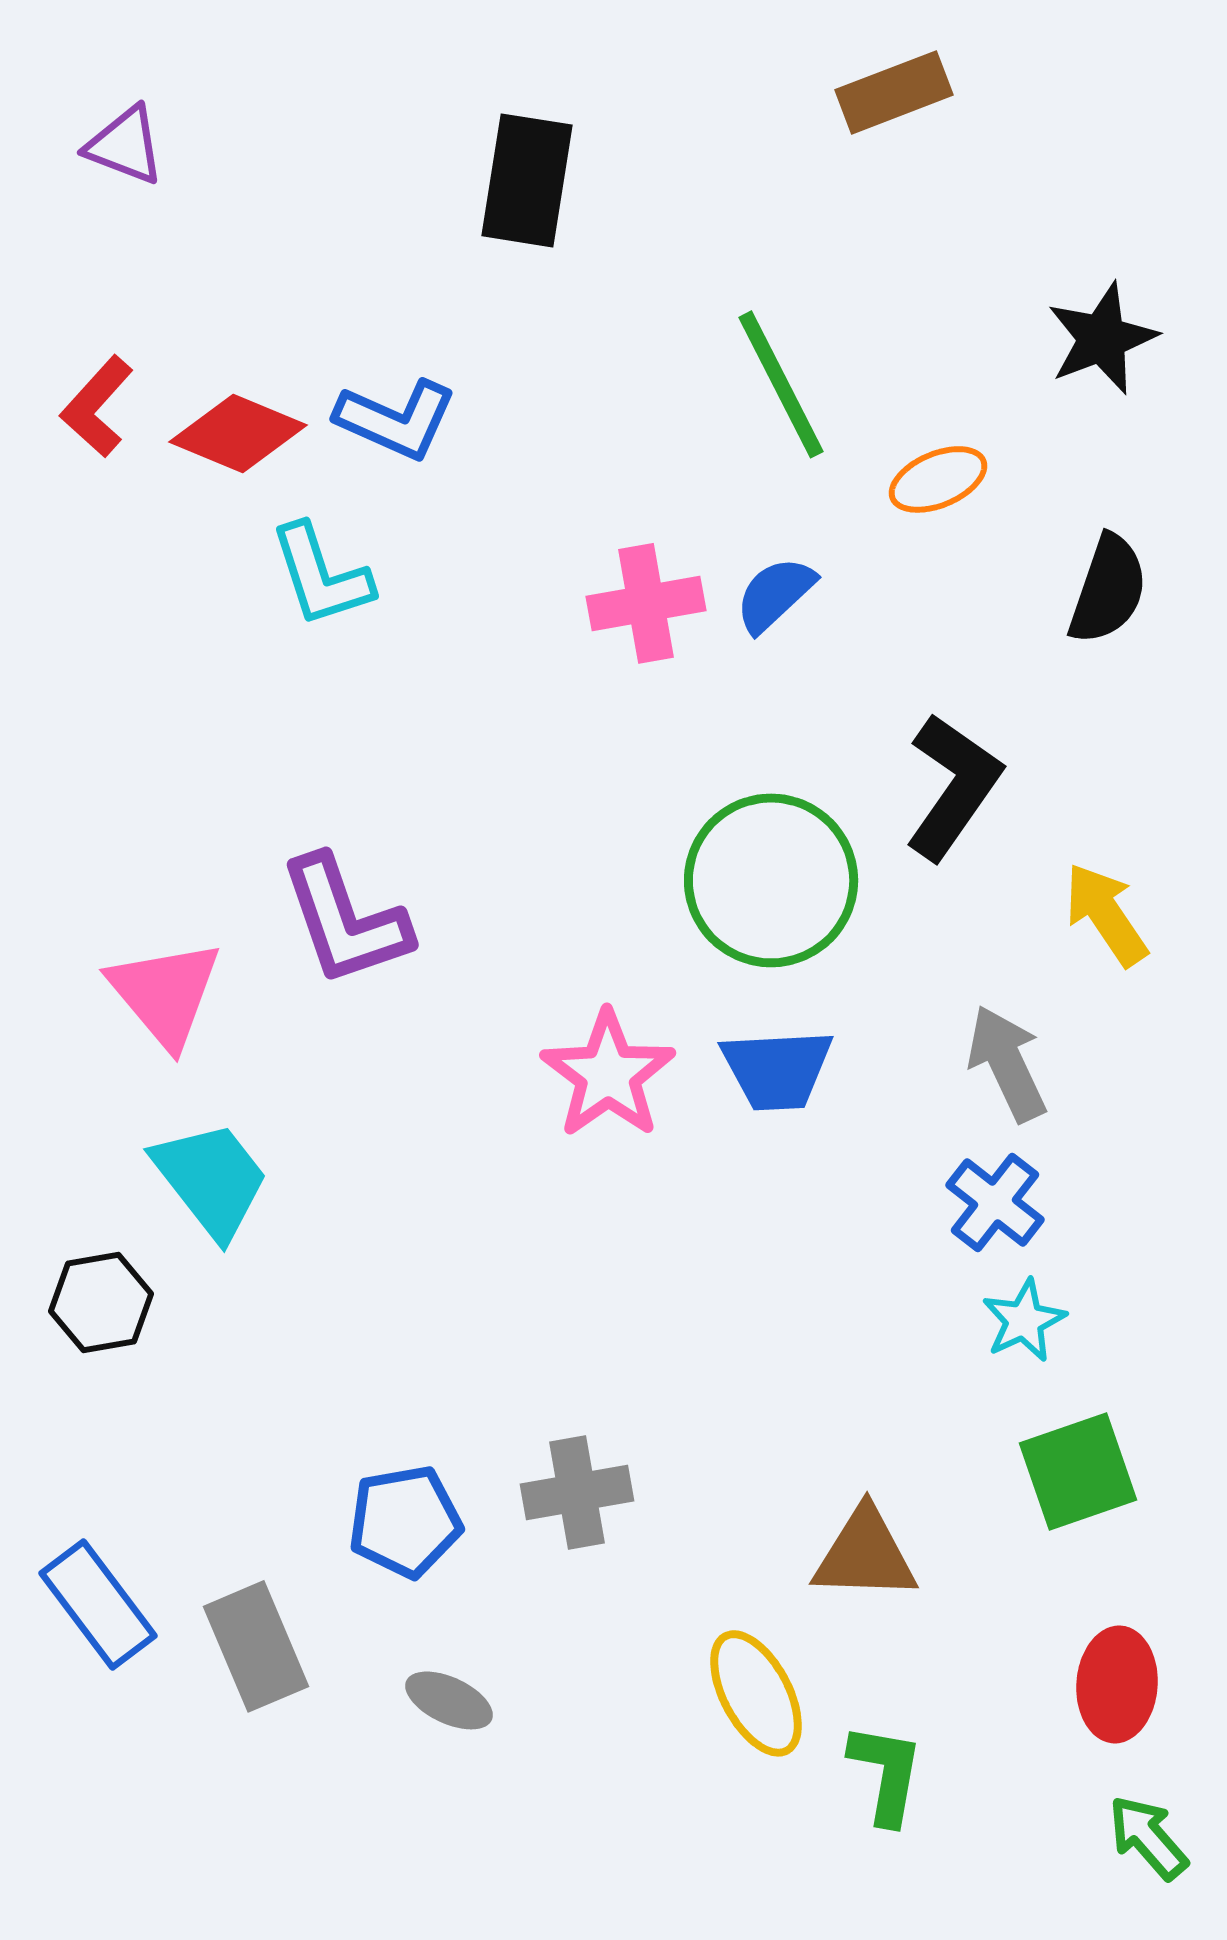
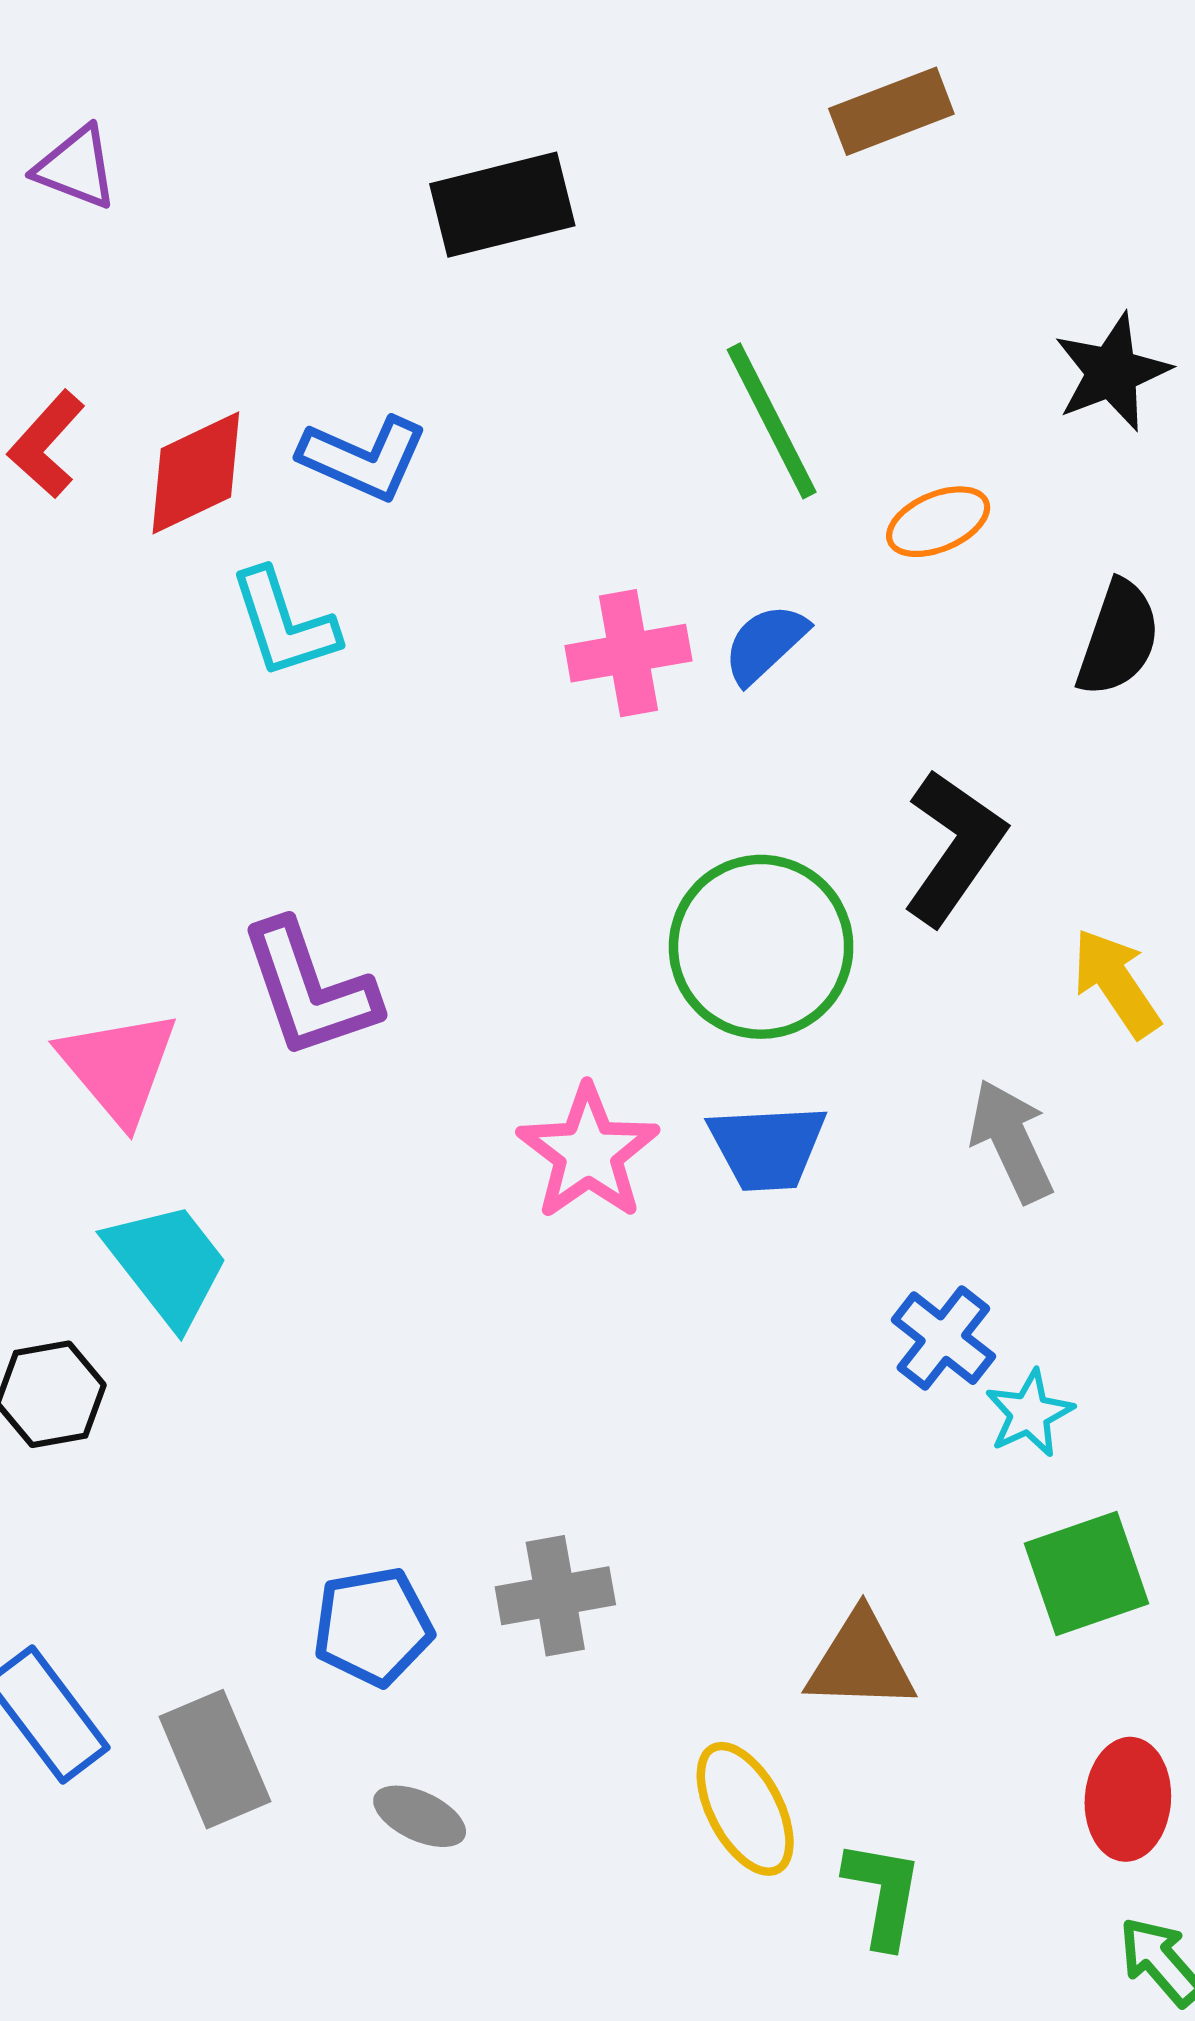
black rectangle: (527, 180) -> (502, 205), turned 67
red diamond: (238, 433) -> (196, 473), turned -48
blue cross: (995, 1202) -> (943, 1338), moved

